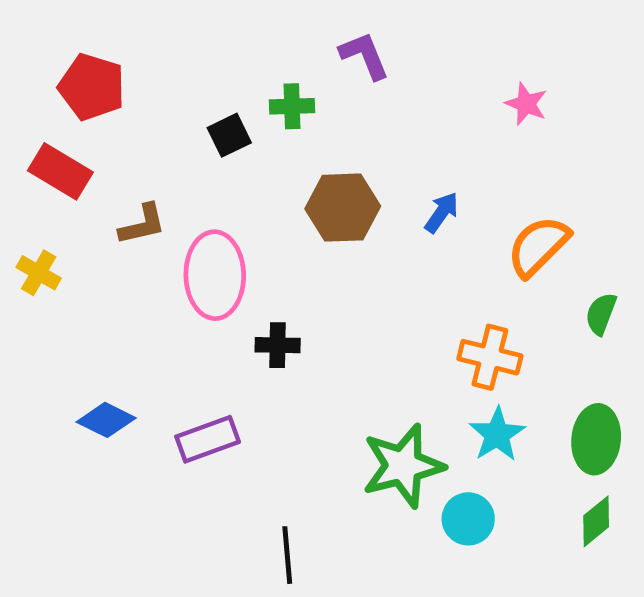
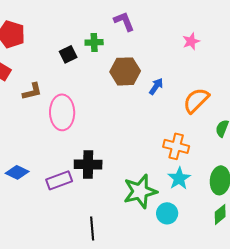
pink star: (526, 104) -> (191, 41), turned 30
brown hexagon: (343, 208) -> (125, 71), moved
black cross: (278, 345) -> (88, 164), moved, size x1.5

